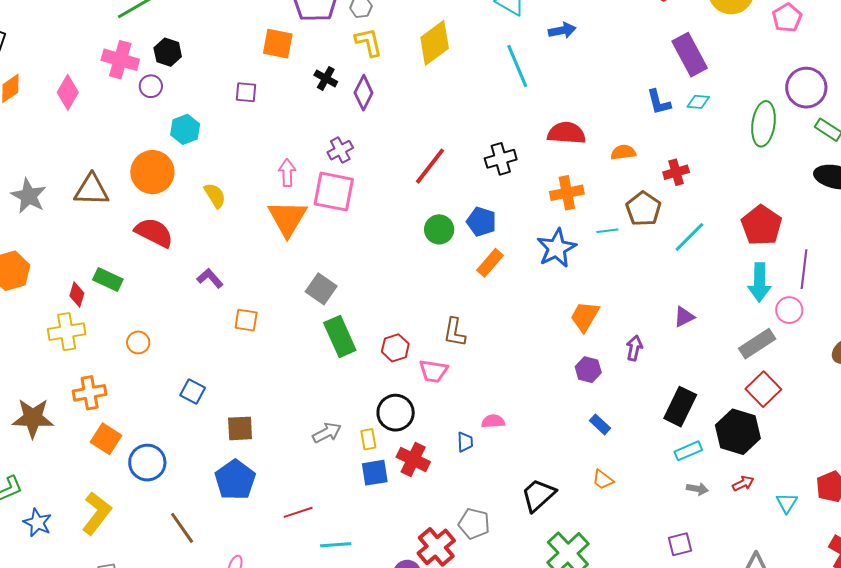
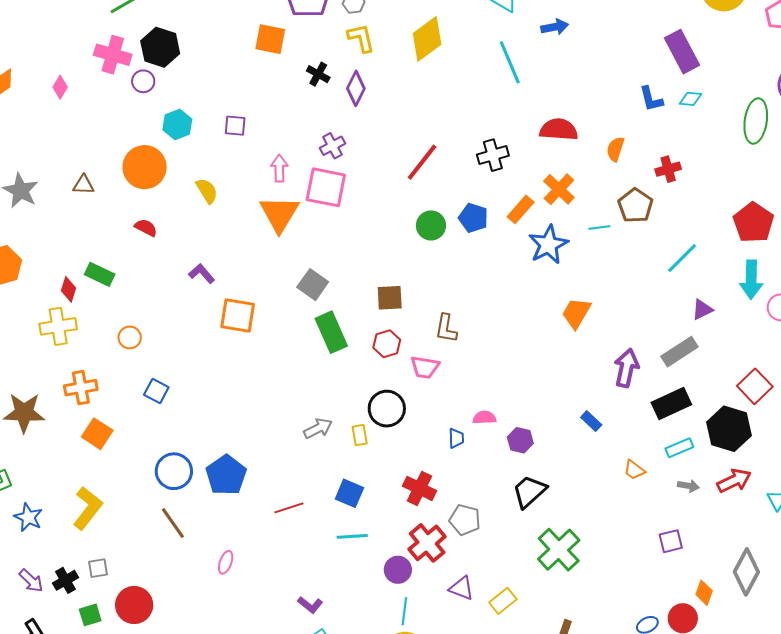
black hexagon: (168, 52) -> (160, 47), size x1.4
pink diamond: (68, 92) -> (60, 87), size x0.7
purple square: (246, 92) -> (235, 126), moved
orange semicircle: (623, 152) -> (615, 149), turned -65
brown triangle: (91, 190) -> (84, 185), size x0.6
orange cross: (567, 193) -> (559, 189), turned -36
red semicircle: (154, 233) -> (146, 228), size x0.6
cyan line: (689, 237) -> (682, 258), moved
orange rectangle: (490, 263) -> (521, 209), moved
purple triangle: (684, 317) -> (702, 310), moved
orange square: (246, 320) -> (238, 315), size x1.5
gray rectangle: (757, 344) -> (679, 352), moved
purple arrow: (634, 348) -> (626, 368), moved, size x1.5
purple hexagon: (588, 370) -> (520, 440), moved
blue square: (193, 391) -> (156, 391), moved
black rectangle: (680, 407) -> (671, 403), turned 39
brown square: (240, 428) -> (390, 298), moved
red cross: (413, 459) -> (420, 488), moved
blue circle: (147, 463) -> (174, 471), moved
blue square: (375, 473) -> (349, 493), moved, turned 32
orange trapezoid: (603, 480) -> (634, 470), moved
red arrow: (743, 484) -> (734, 481), size x1.6
cyan line: (336, 545) -> (352, 536), moved

